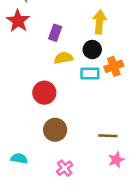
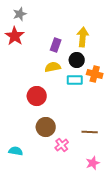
purple rectangle: (55, 33) -> (56, 45), moved
orange cross: (114, 66) -> (95, 74), turned 35
pink star: (116, 160) -> (93, 163), moved
pink cross: (65, 168) -> (62, 145), moved

